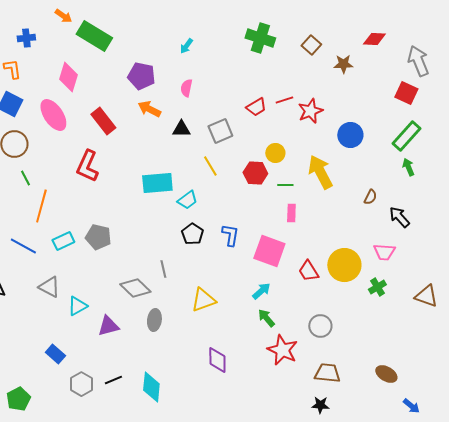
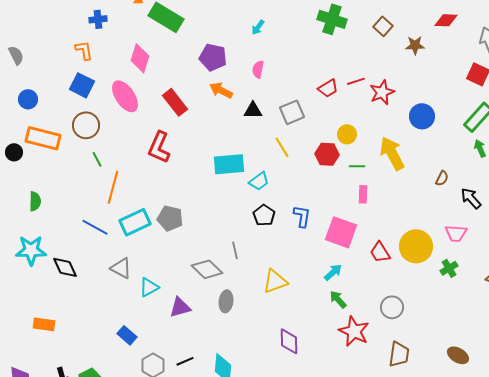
cyan rectangle: (63, 241) -> (135, 222), size x1.4
brown trapezoid: (327, 373) -> (399, 354), turned 92

